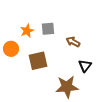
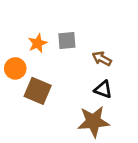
brown square: (38, 61) -> (38, 91), moved, turned 36
black triangle: (85, 66) -> (103, 89), moved, turned -48

